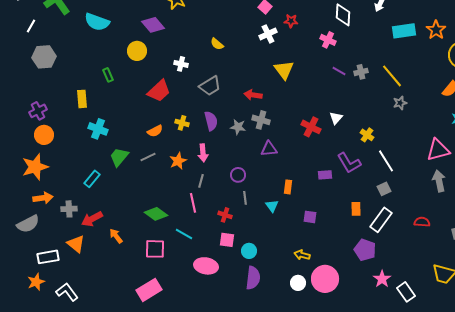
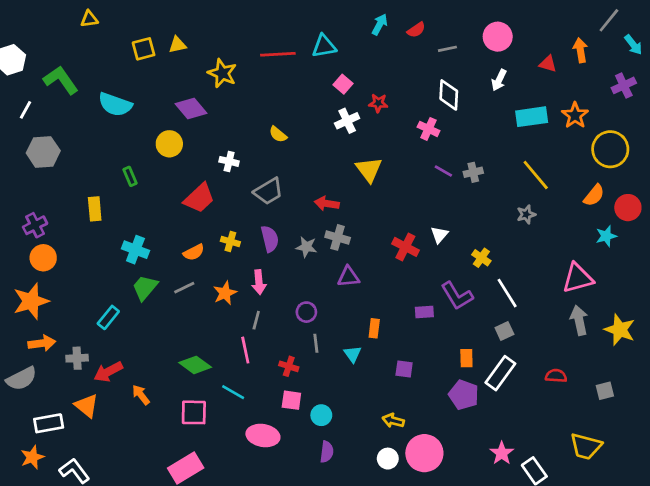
yellow line: (392, 76) -> (536, 175), moved
cyan cross: (98, 129) -> (135, 250), moved
purple pentagon: (365, 250) -> (464, 395), moved
purple semicircle: (253, 278) -> (327, 452), size x0.7

